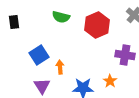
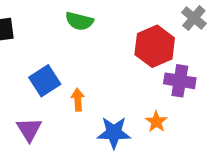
red hexagon: (97, 25) -> (155, 46), moved
purple triangle: (42, 86) -> (29, 129), moved

